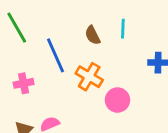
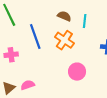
brown semicircle: (93, 35) -> (64, 16), moved, turned 136
orange cross: (89, 77) -> (64, 40), moved

